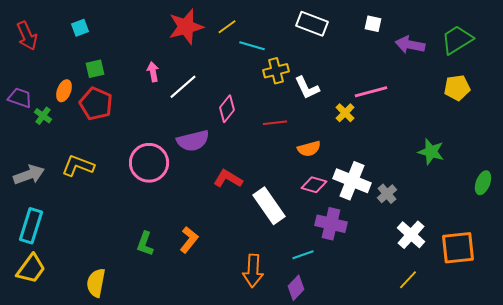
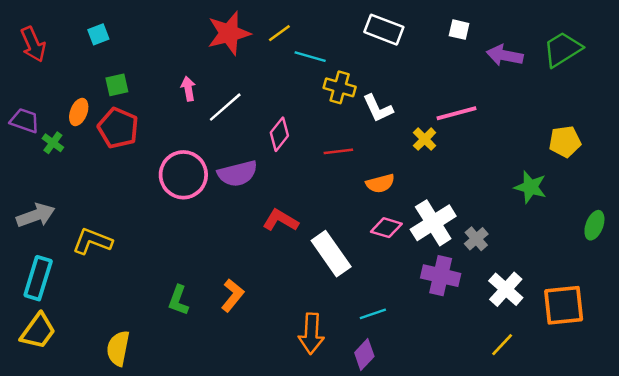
yellow cross: (276, 71) -> (340, 87), turned 30
yellow pentagon: (457, 88) -> (565, 142), moved
pink circle: (149, 163) -> (183, 175), moved
yellow L-shape: (78, 166) -> (92, 241), moved
white cross: (352, 181) -> (433, 223), turned 36
purple cross: (331, 224) -> (441, 276), moved

